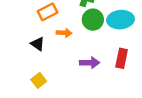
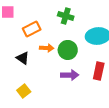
green circle: (93, 20) -> (68, 50), moved

